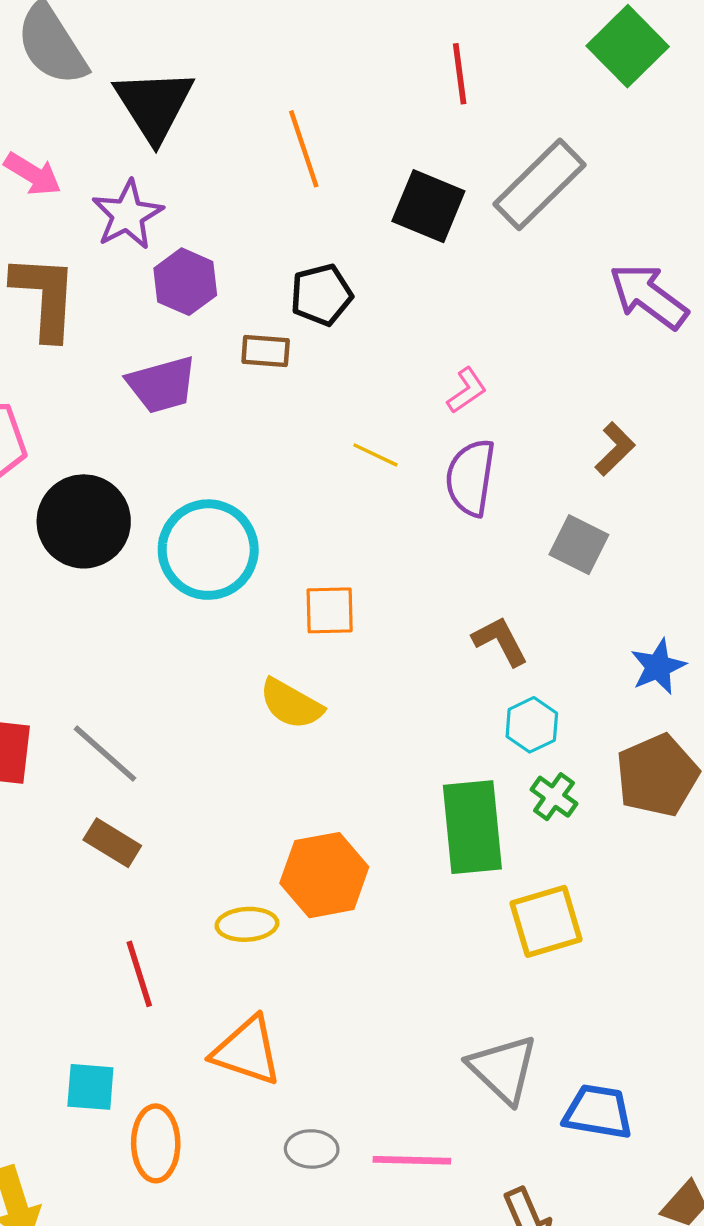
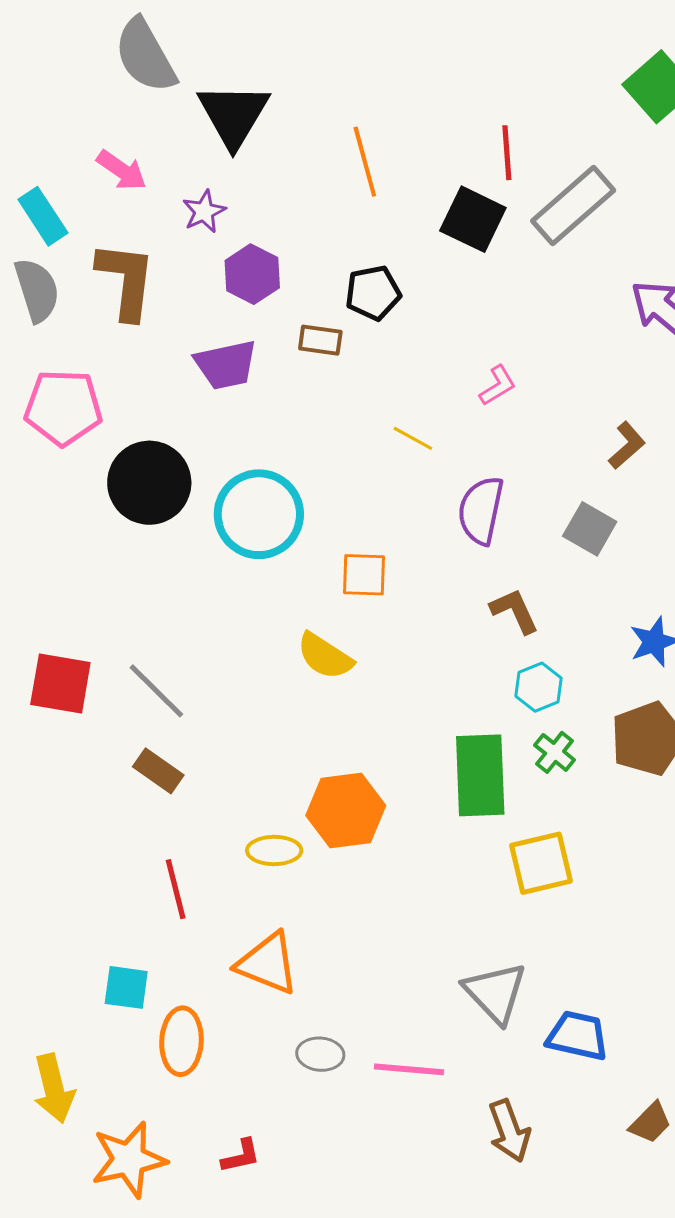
red line: (460, 74) -> (507, 153), moved
purple star: (127, 215) -> (204, 211), size x0.7
purple semicircle: (471, 478) -> (481, 510), moved

